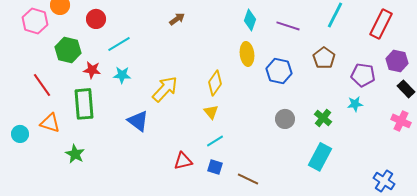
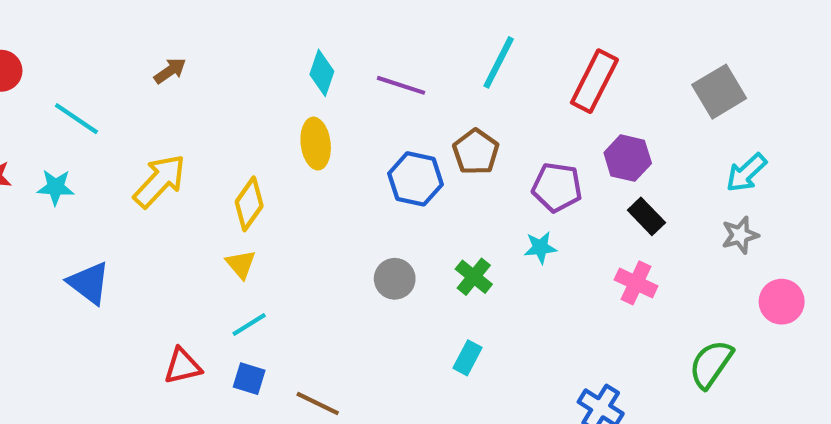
cyan line: (119, 44) -> (76, 119), moved, turned 65
blue hexagon: (279, 71) -> (416, 179), moved
yellow arrow: (165, 89) -> (160, 181), moved
cyan rectangle: (320, 157) -> (468, 358), size x0.6

